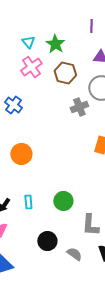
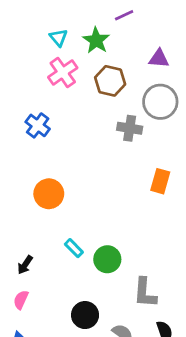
purple line: (91, 26) -> (124, 15), moved, turned 64
gray cross: (79, 107) -> (130, 128), turned 30
cyan rectangle: (28, 202) -> (74, 248), moved, turned -40

